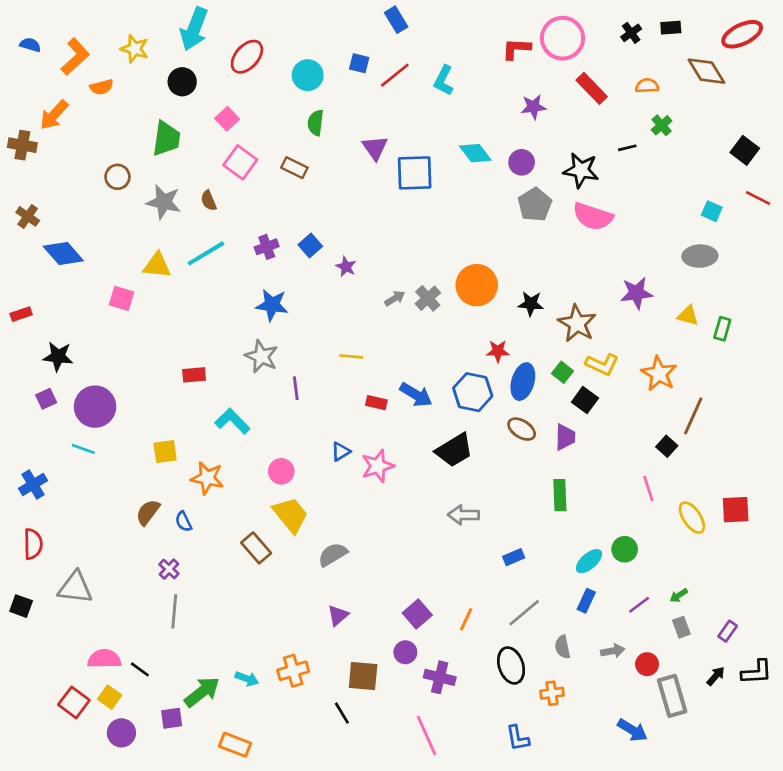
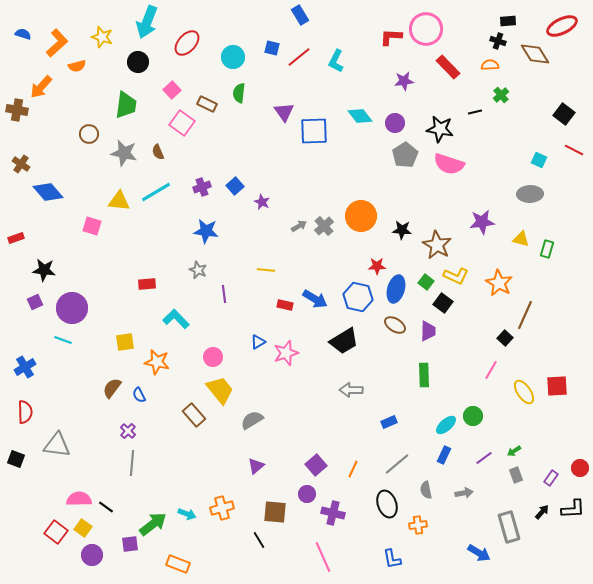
black cross: (631, 33) -> (498, 41), moved, turned -35
brown rectangle: (294, 168) -> (207, 104), moved
gray star: (261, 356) -> (198, 270), size x0.7
pink line: (648, 489) -> (491, 370), turned 48
red circle: (647, 664) -> (580, 468), moved

